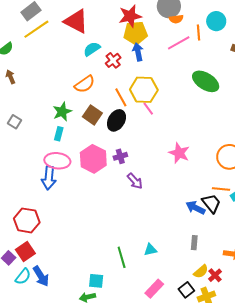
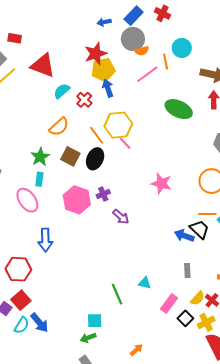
pink ellipse: (57, 161) -> (27, 200), moved, turned 55
blue arrow: (49, 178) -> (45, 240), moved
cyan triangle: (150, 250) -> (145, 283), turned 32
pink rectangle: (154, 289) -> (169, 304), moved

